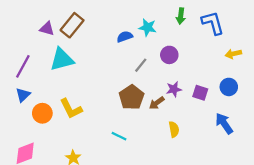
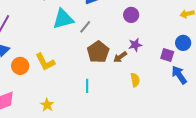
cyan triangle: (62, 59) -> (63, 19), moved
gray line: (141, 65) -> (85, 27), moved
purple square: (200, 93) -> (167, 55), moved
cyan line: (119, 136) -> (87, 86), turned 64

